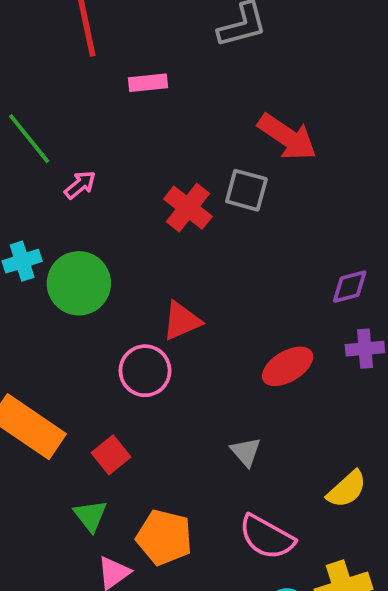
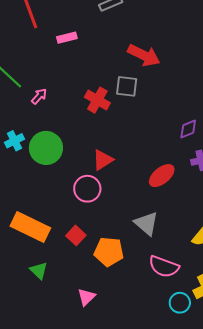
gray triangle: (246, 452) -> (146, 223), size x1.5
green triangle: (90, 516) -> (39, 271), moved
orange pentagon: (164, 537) -> (109, 252), moved

